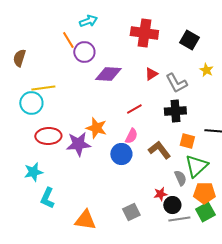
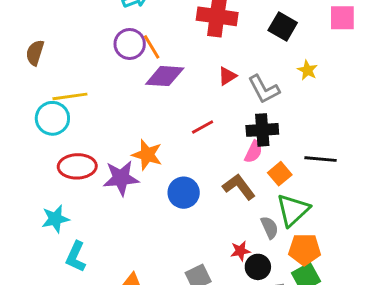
orange line: (68, 40) -> (152, 47), moved
pink semicircle: (131, 136) -> (254, 152), moved
orange square: (187, 141) -> (280, 174), turned 35

